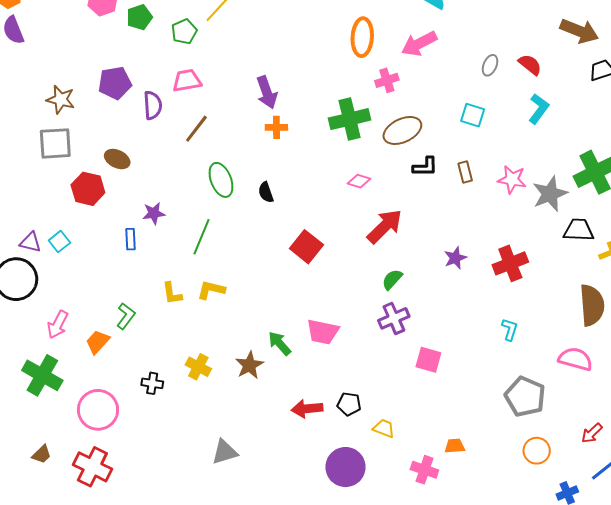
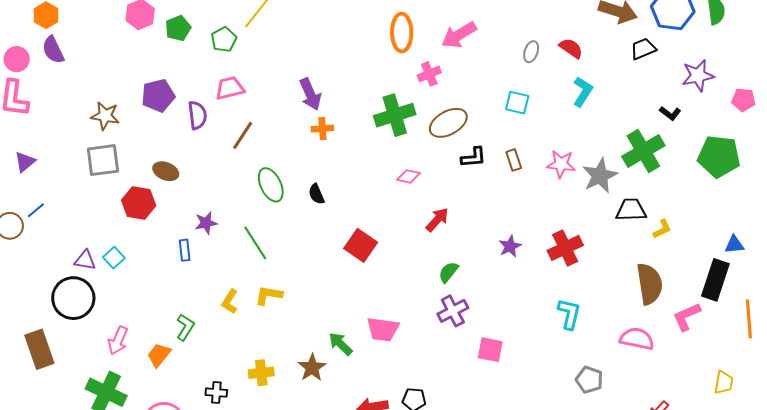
red arrow: (385, 226) -> (437, 220), size x0.7
green line: (202, 237) -> (255, 243), turned -51
yellow L-shape: (172, 293) -> (230, 302), turned 45
cyan L-shape: (510, 329) -> (569, 314), size x1.4
yellow cross: (198, 367) -> (261, 373), turned -30
gray pentagon: (525, 397) -> (589, 380), size x0.7

